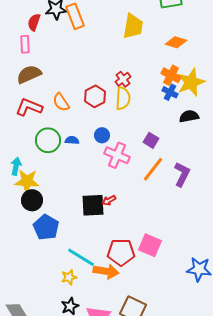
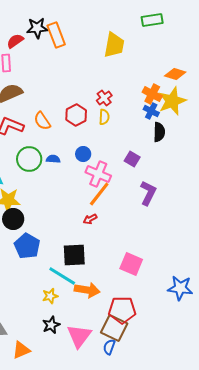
red semicircle: (34, 22) -> (15, 41), turned 36
orange diamond: (176, 42) -> (175, 74), moved
yellow semicircle: (123, 98) -> (104, 117), size x0.7
black semicircle: (189, 116) -> (159, 132), moved, turned 102
orange line: (153, 169) -> (99, 194), moved
purple L-shape: (182, 174) -> (148, 193), moved
black square: (93, 205) -> (74, 255), moved
red pentagon: (121, 252) -> (122, 310), moved

